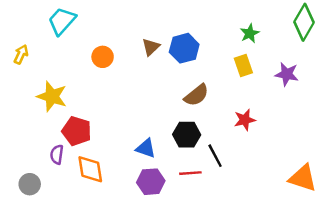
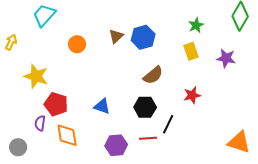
blue triangle: (146, 148) -> (102, 106), moved
black line: (215, 156) -> (168, 124), turned 54

